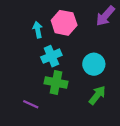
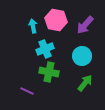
purple arrow: (105, 16) -> (85, 25), moved

